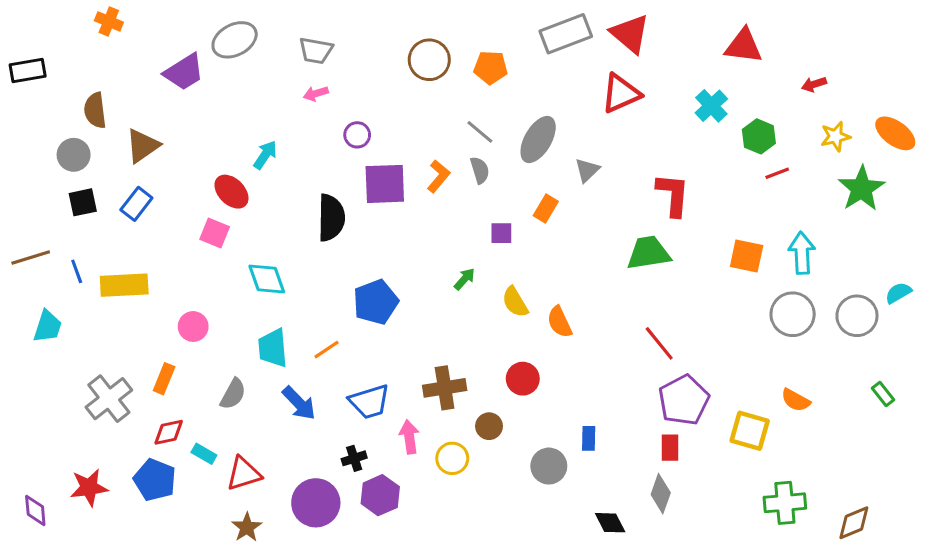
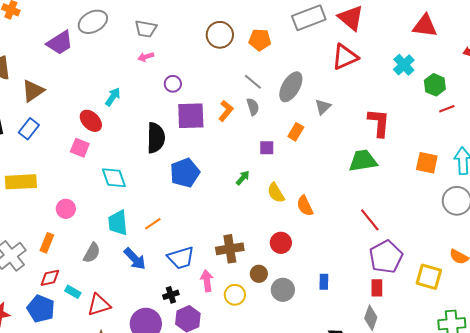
blue pentagon: (376, 302) -> (185, 173), moved
gray circle: (549, 466) -> (283, 290), moved

